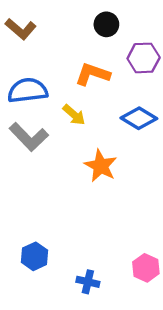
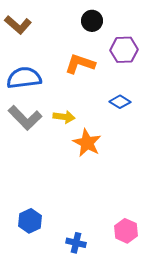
yellow arrow: (74, 115) -> (64, 117), moved, turned -35
blue diamond: (139, 118) -> (120, 102), size x0.7

